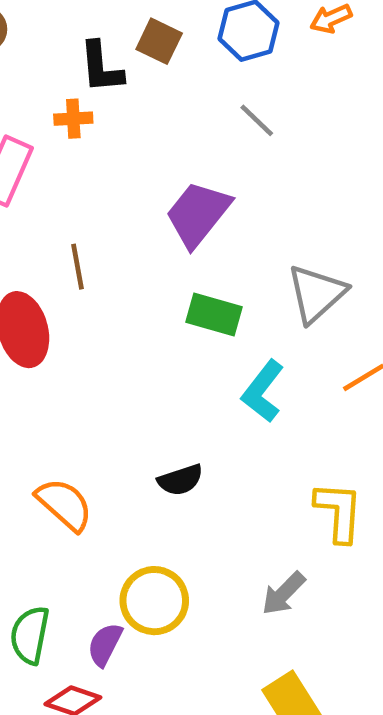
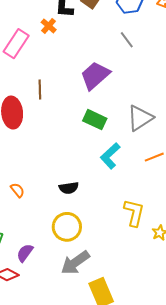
orange cross: (73, 119) -> (49, 26), turned 35
orange semicircle: (64, 504) -> (17, 190), size x0.6
gray arrow: (284, 593) -> (75, 263), moved, size x1.4
yellow circle: (154, 601) -> (67, 227), moved

